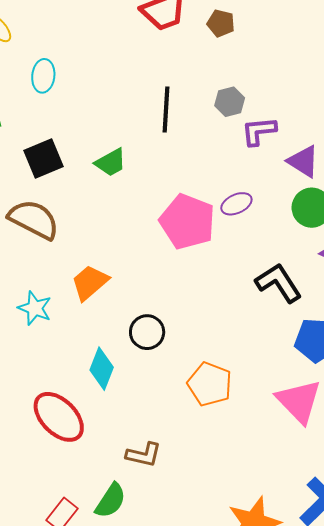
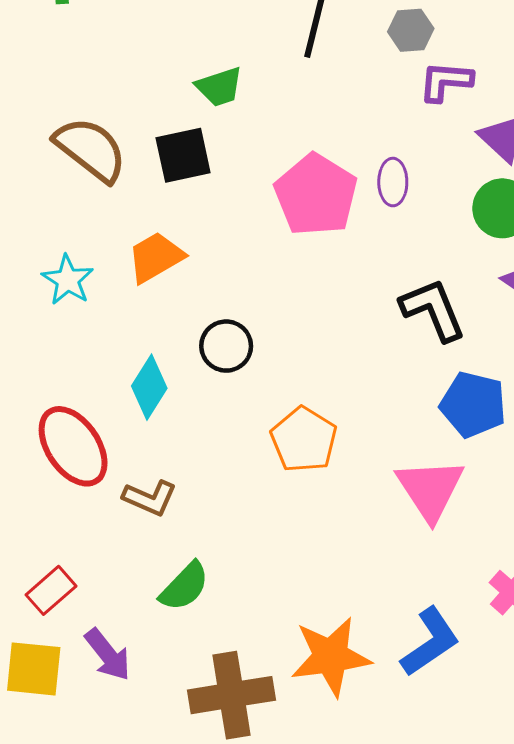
black square: (44, 159) -> (183, 155), moved
purple ellipse: (236, 204) -> (393, 182), turned -76
brown L-shape: (144, 455) -> (150, 498), moved
green semicircle: (111, 501) -> (184, 586), moved

